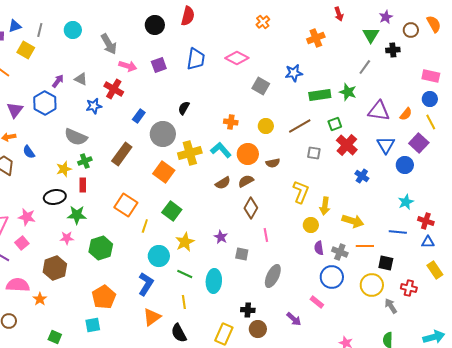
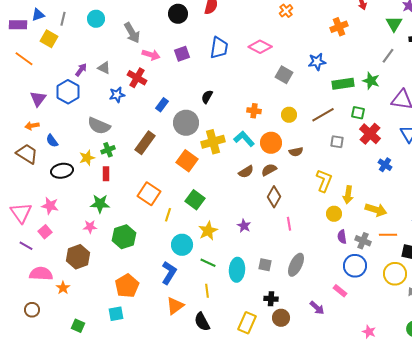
green square: (335, 124) -> (358, 113), turned 32
black ellipse: (55, 197) -> (62, 171), moved
gray square: (242, 254) -> (265, 265), moved

